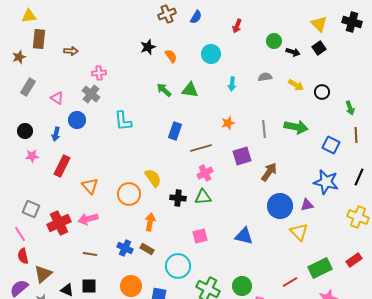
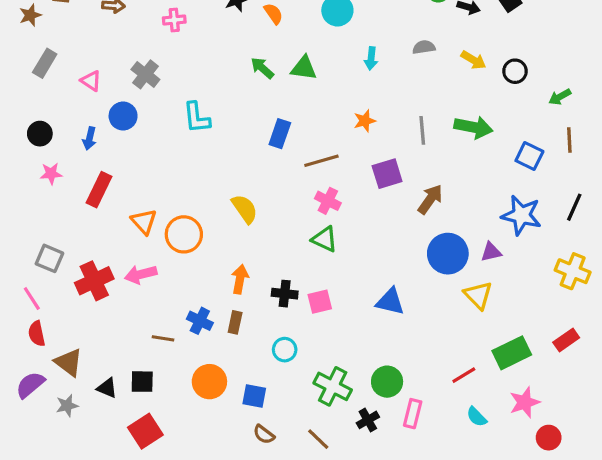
pink cross: (99, 73) -> (174, 20), moved
green arrow: (350, 108) -> (560, 97), turned 80
pink cross: (205, 173) -> (328, 201), turned -35
orange circle: (129, 194) -> (184, 234), moved
green triangle: (203, 197) -> (325, 239), turned 30
black cross: (178, 198) -> (285, 294), moved
brown rectangle: (147, 249) -> (235, 322), turned 72
brown line: (90, 254) -> (163, 338), moved
cyan circle: (178, 266) -> (285, 350), size x0.6
brown triangle: (43, 274) -> (69, 362), turned -42

